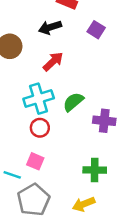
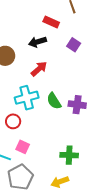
green semicircle: (73, 102) -> (54, 101), turned -84
purple cross: (104, 121) -> (77, 105), moved
red circle: (40, 128) -> (13, 121), moved

